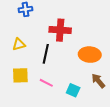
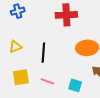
red cross: (60, 30) -> (66, 15), moved

